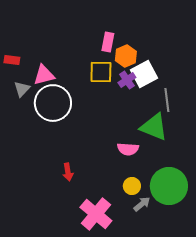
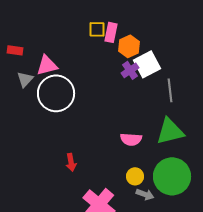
yellow square: (101, 72) -> (97, 29), moved, size x0.7
green triangle: (154, 127) -> (170, 131), moved, turned -36
gray arrow: (142, 204) -> (145, 194), turned 60

